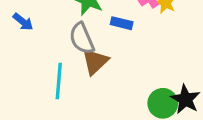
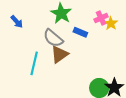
gray semicircle: (82, 38) -> (53, 38), turned -35

